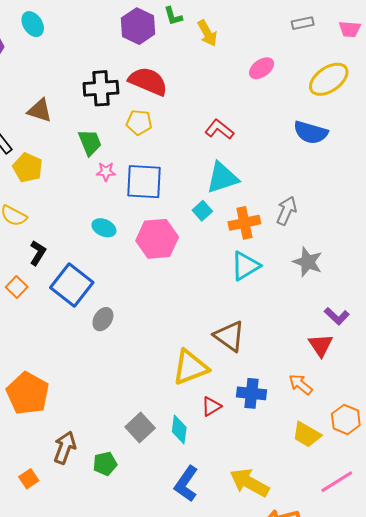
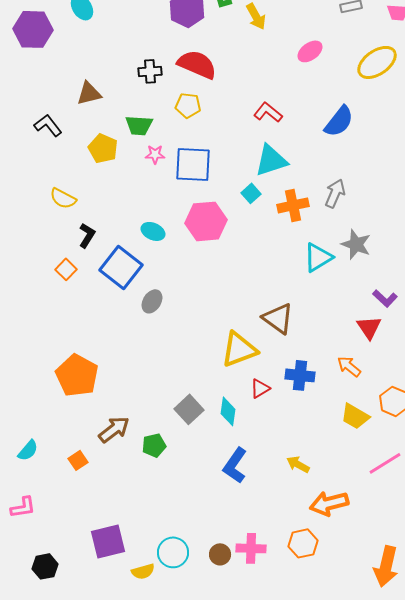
black cross: (101, 88) -> (150, 71), size x0.7
brown triangle: (40, 110) -> (89, 93), turned -32
blue semicircle: (311, 132) -> (339, 121), moved, turned -68
green trapezoid: (90, 142) -> (139, 125), turned 116
yellow pentagon: (28, 168) -> (103, 148), moved
cyan ellipse: (104, 228) -> (153, 231), moved
cyan triangle: (245, 266) -> (318, 257), moved
brown arrow: (65, 448) -> (114, 429), turned 32
yellow arrow: (249, 483) -> (298, 464), size x0.6

